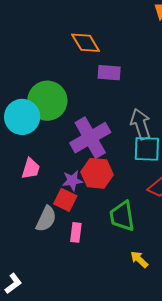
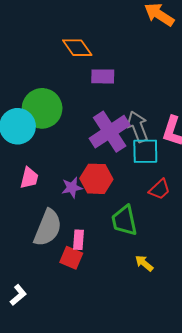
purple cross: (90, 138) -> (110, 132), moved
red square: (65, 200) -> (71, 258), moved
gray semicircle: (46, 219) -> (48, 228), size x1.4

